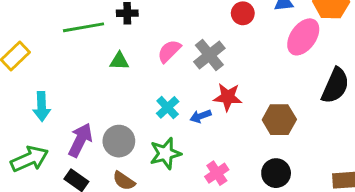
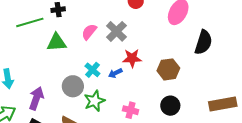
green triangle: (119, 61) -> (56, 42), size x1.5
gray circle: (119, 141) -> (73, 86), moved
pink cross: (217, 173) -> (131, 110), turned -35

